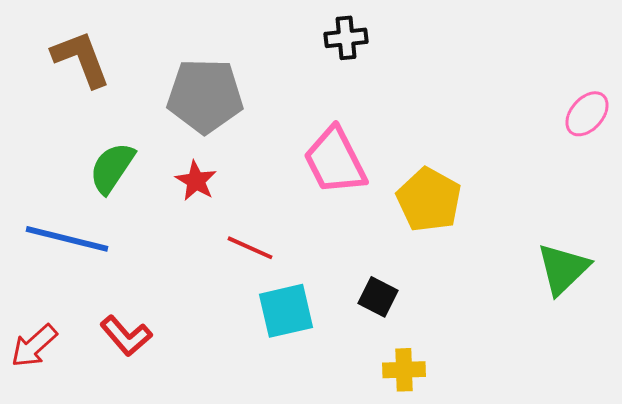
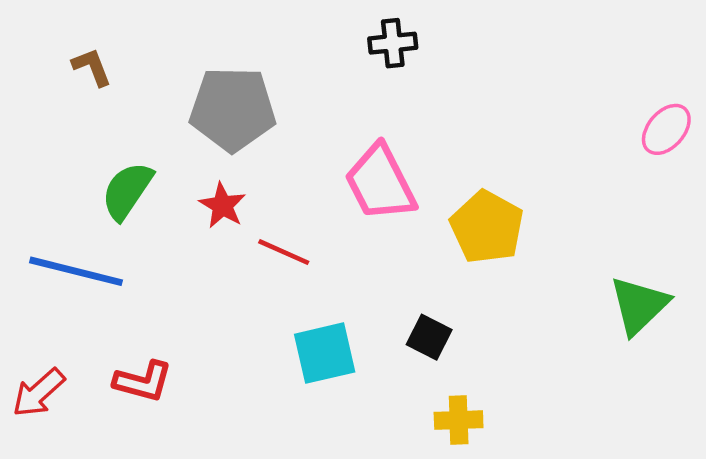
brown L-shape: (81, 59) -> (92, 67), size x0.6
red line: (250, 248) -> (284, 252), moved
red L-shape: (126, 336) -> (143, 381), turned -34

